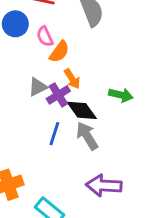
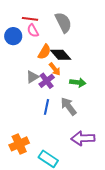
pink semicircle: (45, 36) -> (33, 31), moved
green arrow: (121, 95) -> (78, 83), moved
black diamond: (82, 110) -> (61, 55), moved

